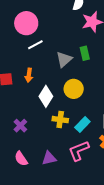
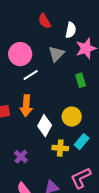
gray triangle: (64, 59) -> (56, 54), moved
orange arrow: (29, 75) -> (26, 106), size x1.5
cyan rectangle: (82, 124) -> (82, 142), moved

